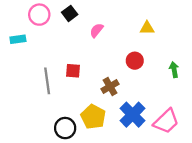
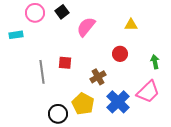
pink semicircle: (97, 30) -> (86, 27), size x1.5
pink trapezoid: (166, 121) -> (148, 92), moved

